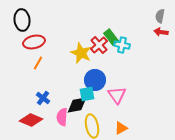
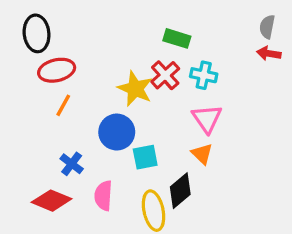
green rectangle: (111, 37) -> (177, 38), moved, turned -35
blue circle: (95, 80) -> (117, 132), moved
pink triangle: (117, 95) -> (207, 119), moved
black diamond: (77, 105) -> (180, 191), moved, turned -30
orange triangle: (121, 128) -> (202, 154), moved, turned -48

